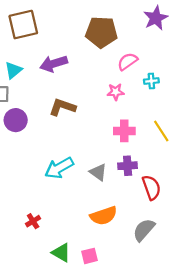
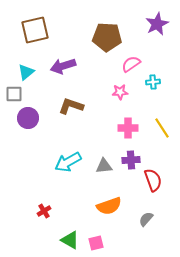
gray triangle: (98, 172) -> (104, 166), turned -42
gray semicircle: (144, 230) -> (146, 219), size x0.7

